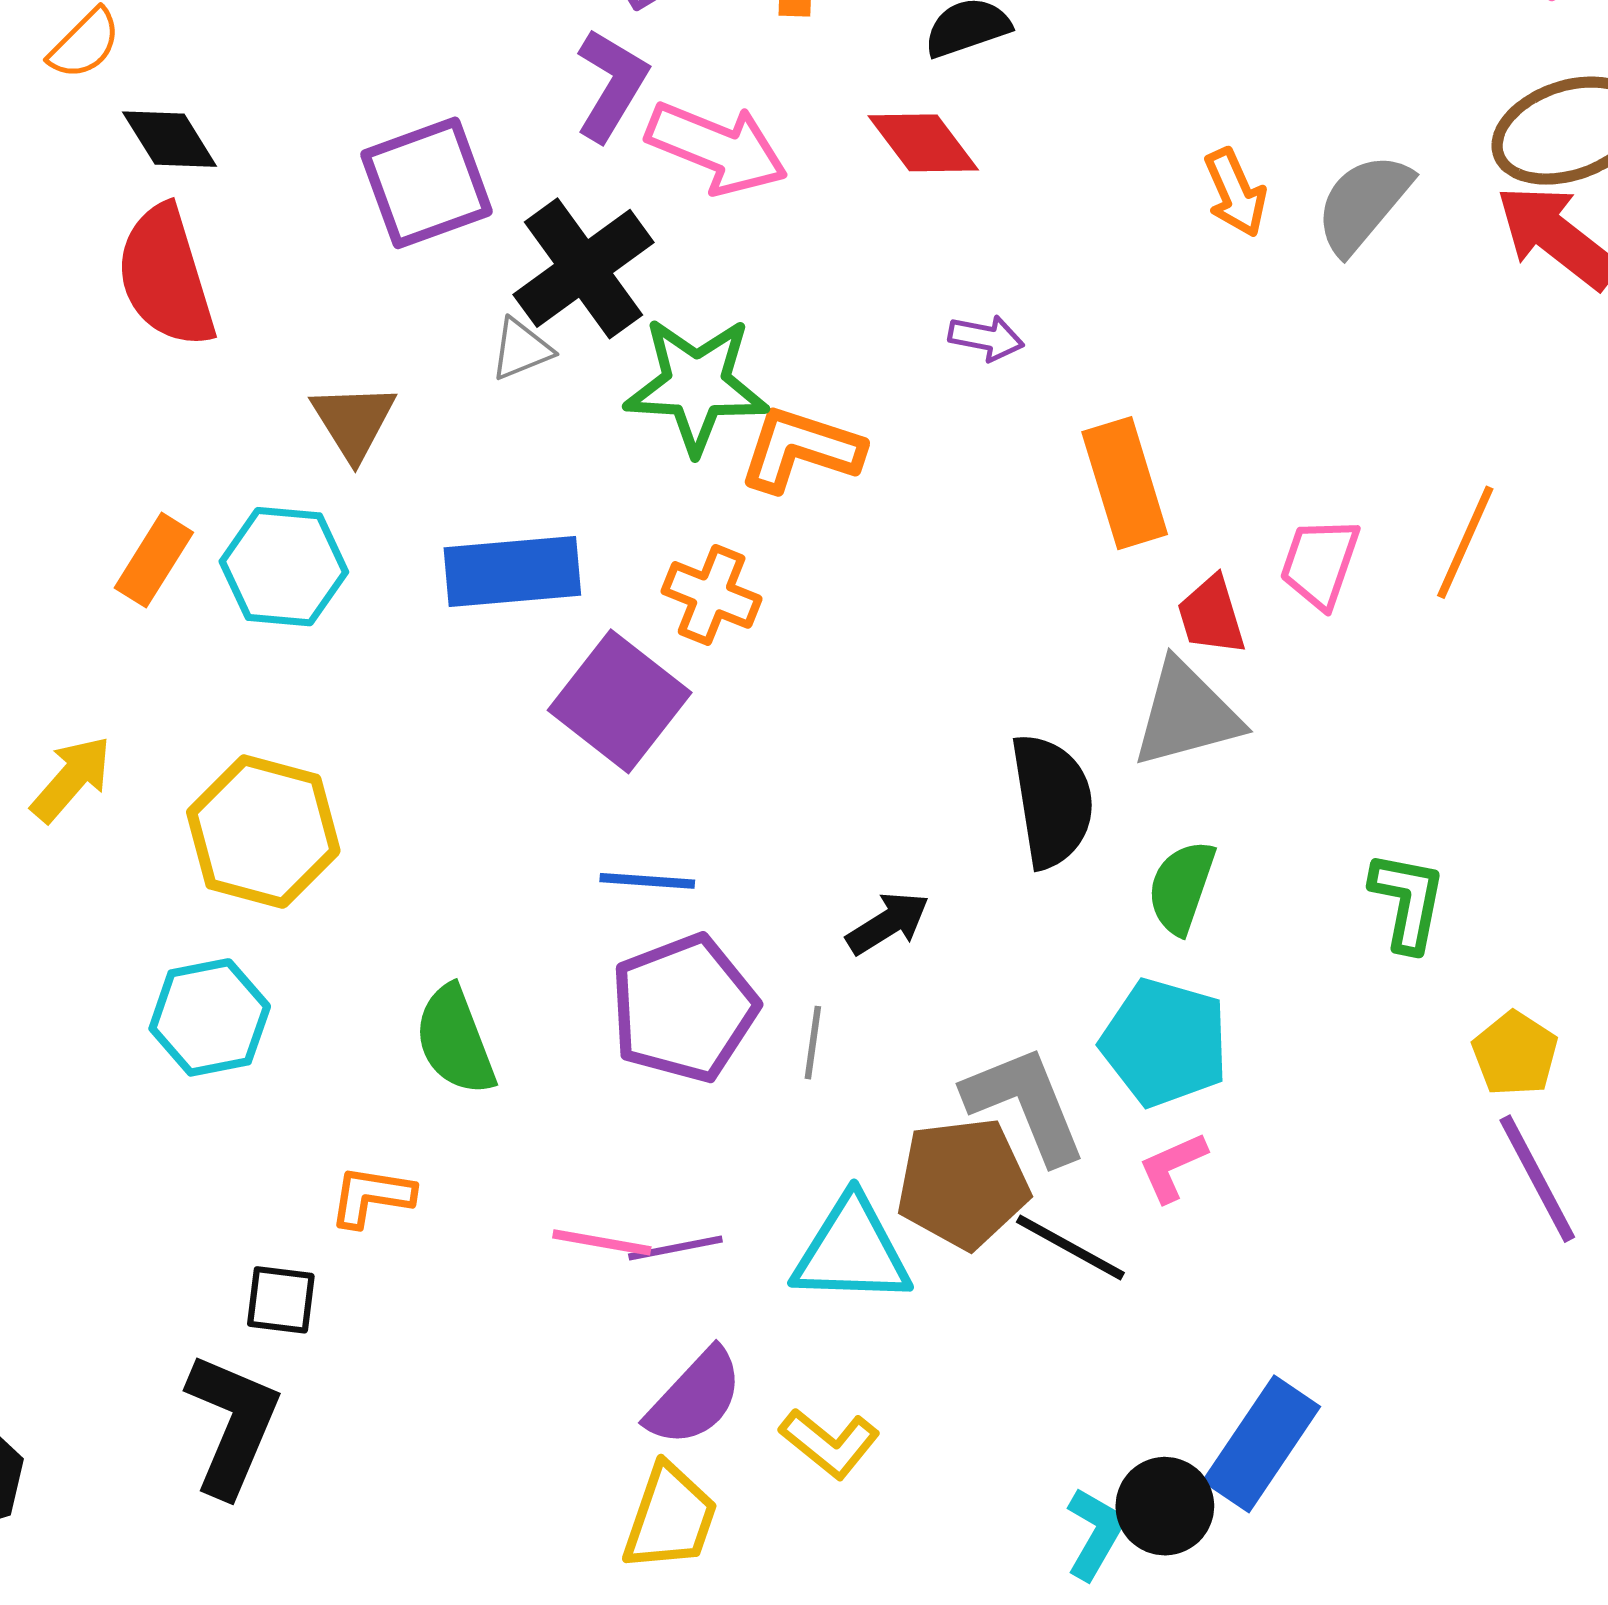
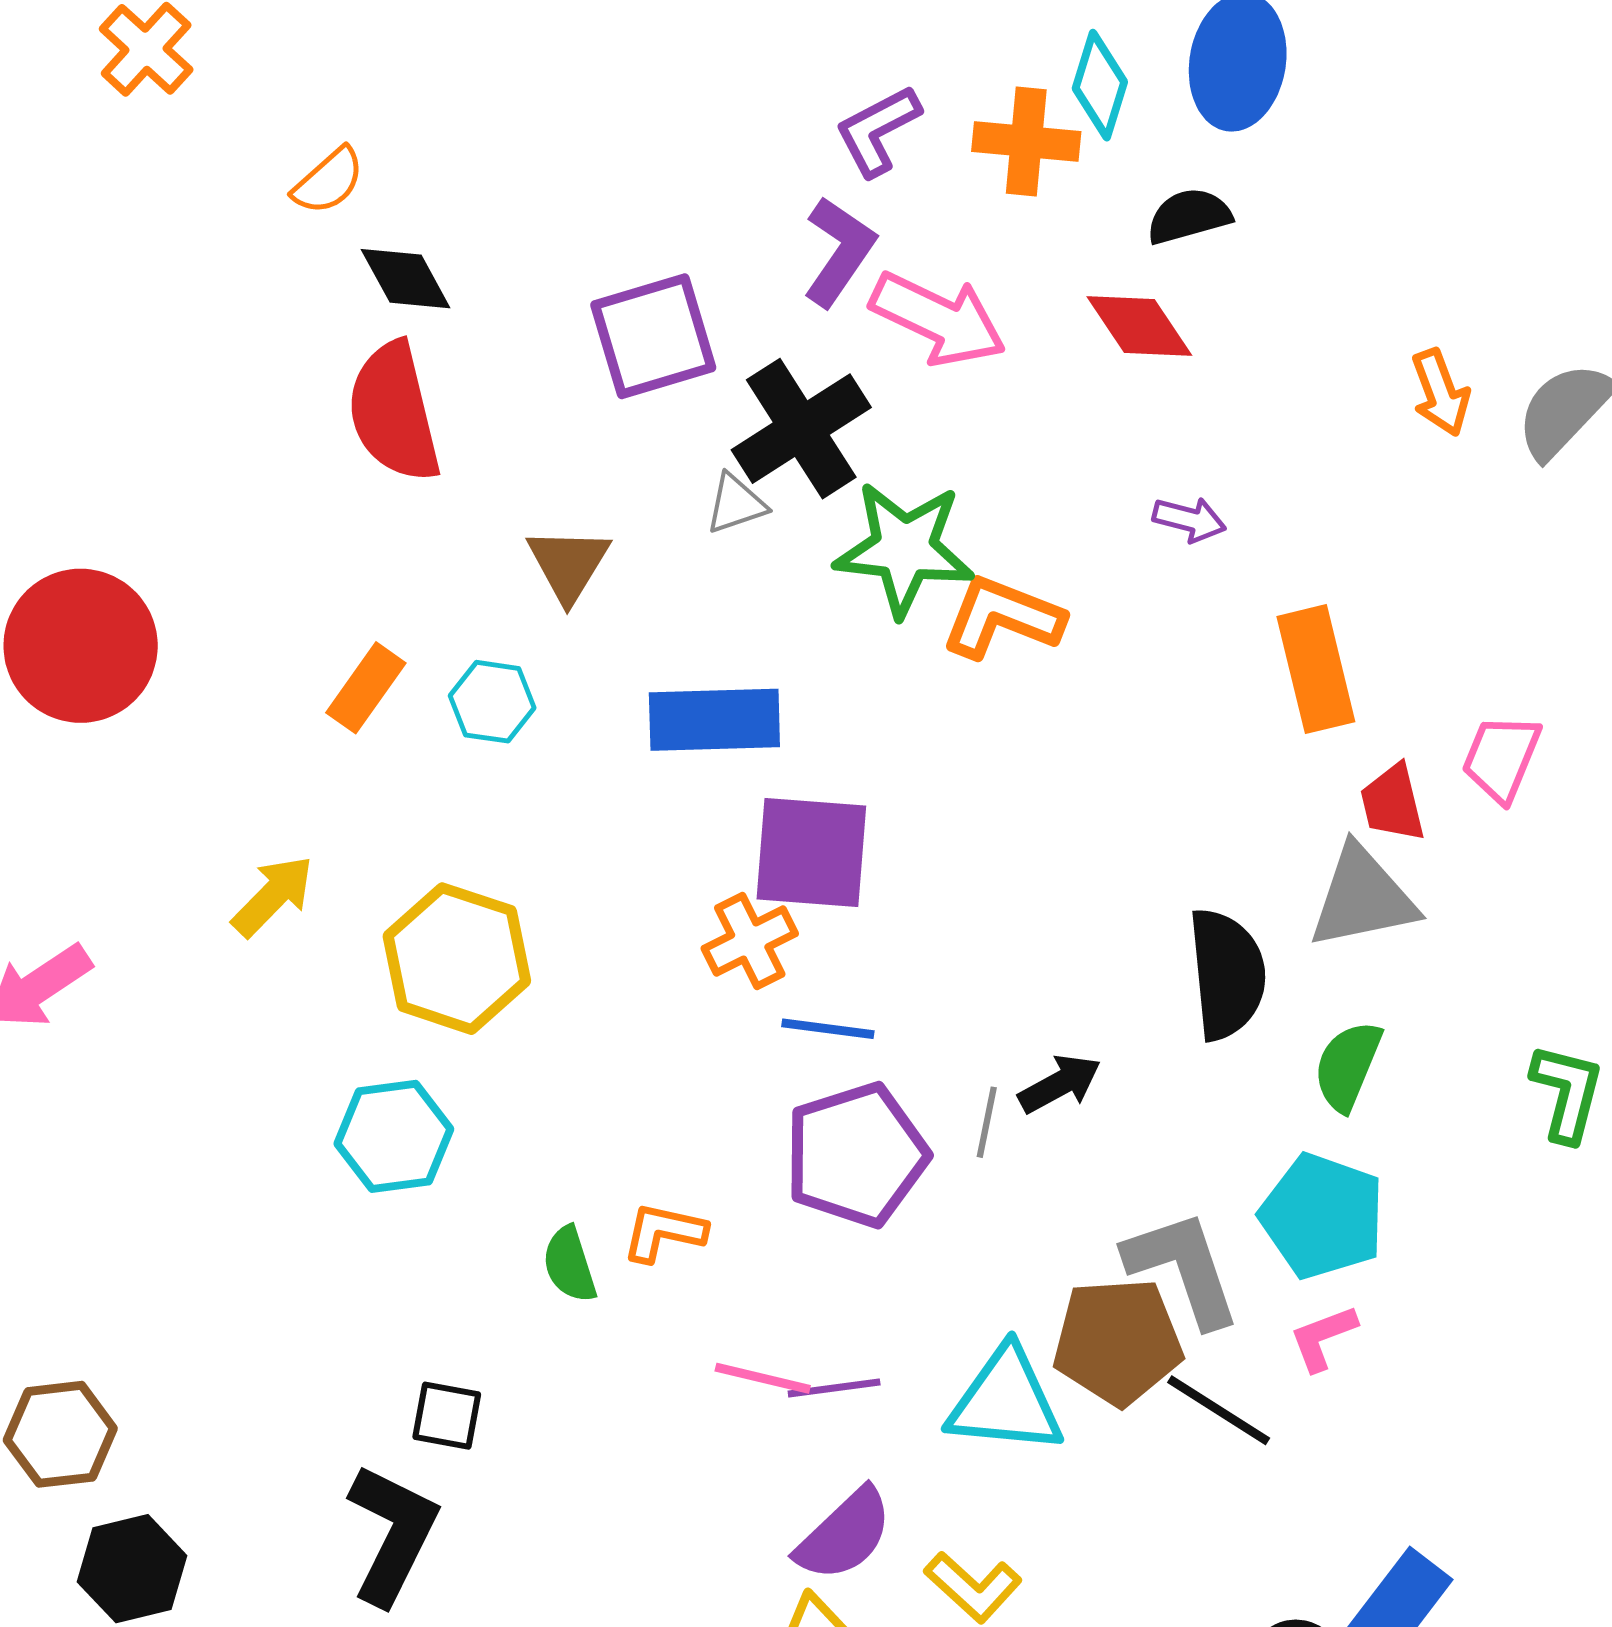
cyan hexagon: (284, 567) -> (492, 702), size x0.7
orange cross: (712, 595) -> (750, 941), moved, turned 38
purple square: (620, 701) -> (811, 852), turned -37
green semicircle: (455, 1040) -> (570, 1265), moved, size x0.7
gray line: (813, 1043) -> (987, 1122), moved
orange L-shape: (372, 1196) -> (664, 1232), moved

